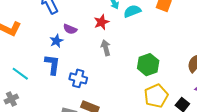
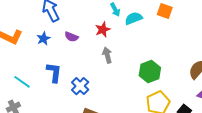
blue star: (56, 41) -> (43, 39), moved
blue cross: (78, 78) -> (80, 86), turned 30

